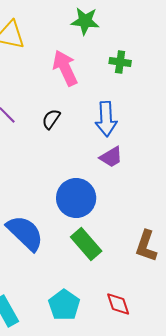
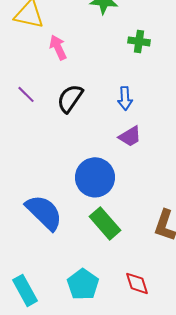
pink arrow: (65, 68) -> (58, 47), moved, size x0.7
black semicircle: (51, 119) -> (70, 98), size x1.4
blue arrow: (106, 119) -> (125, 98), size x0.7

